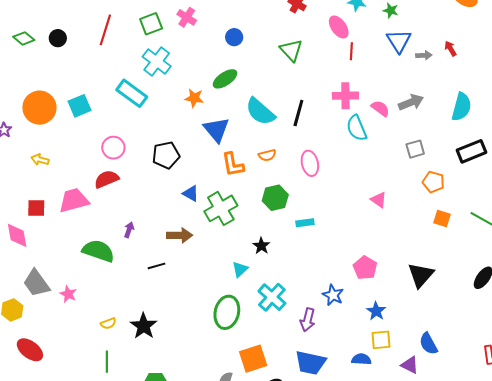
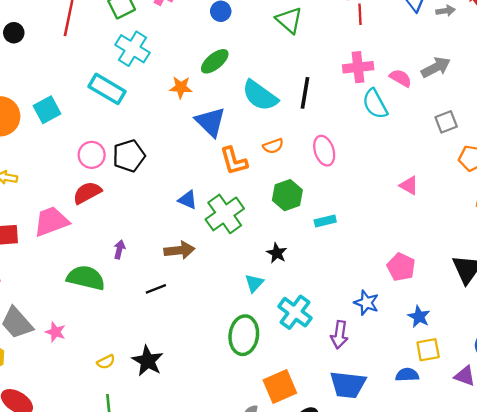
black pentagon: (166, 155) -> (129, 156), moved

